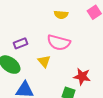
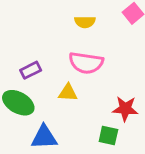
yellow triangle: (44, 61) -> (68, 93), turned -40

